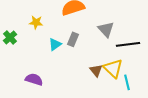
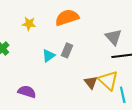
yellow star: (36, 22) -> (29, 24), moved
gray triangle: (106, 29) -> (113, 37), moved

